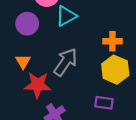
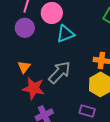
purple circle: (27, 24) -> (25, 28), moved

